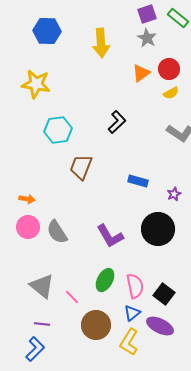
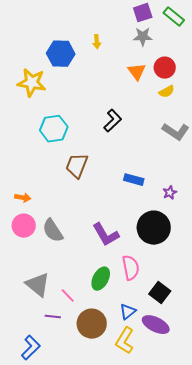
blue hexagon: (47, 31) -> (61, 54), moved
gray star: (147, 38) -> (143, 37), turned -30
yellow arrow: (101, 43) -> (97, 42), size x0.5
orange triangle: (141, 73) -> (137, 72), turned -30
pink semicircle: (135, 286) -> (131, 268), moved
purple line: (42, 324) -> (53, 317), moved

